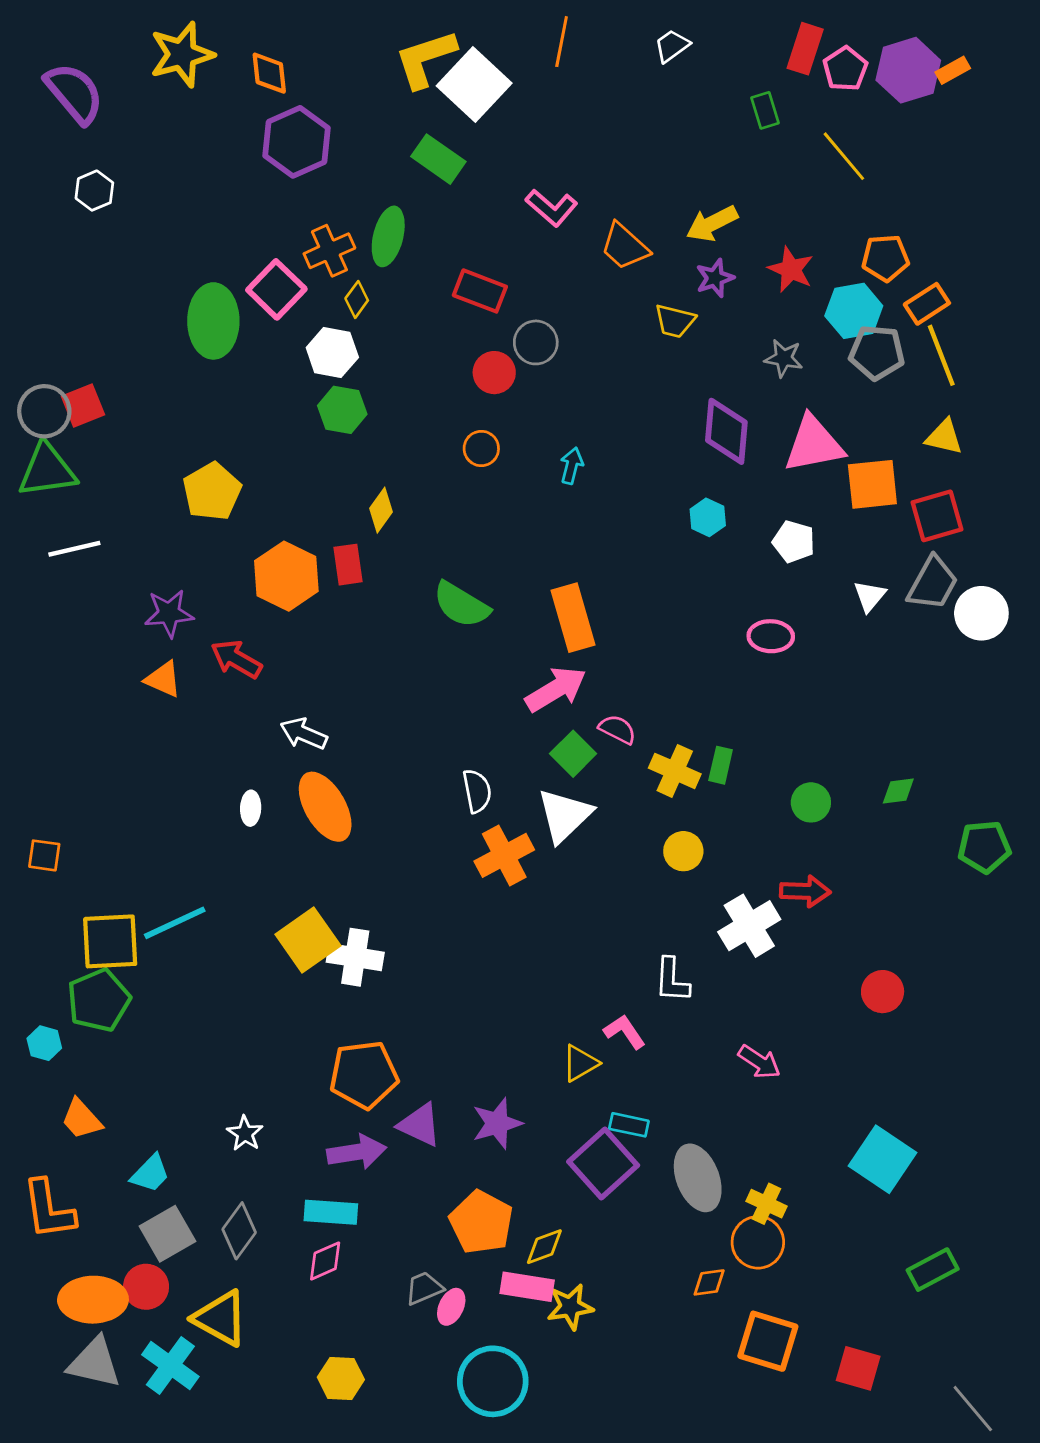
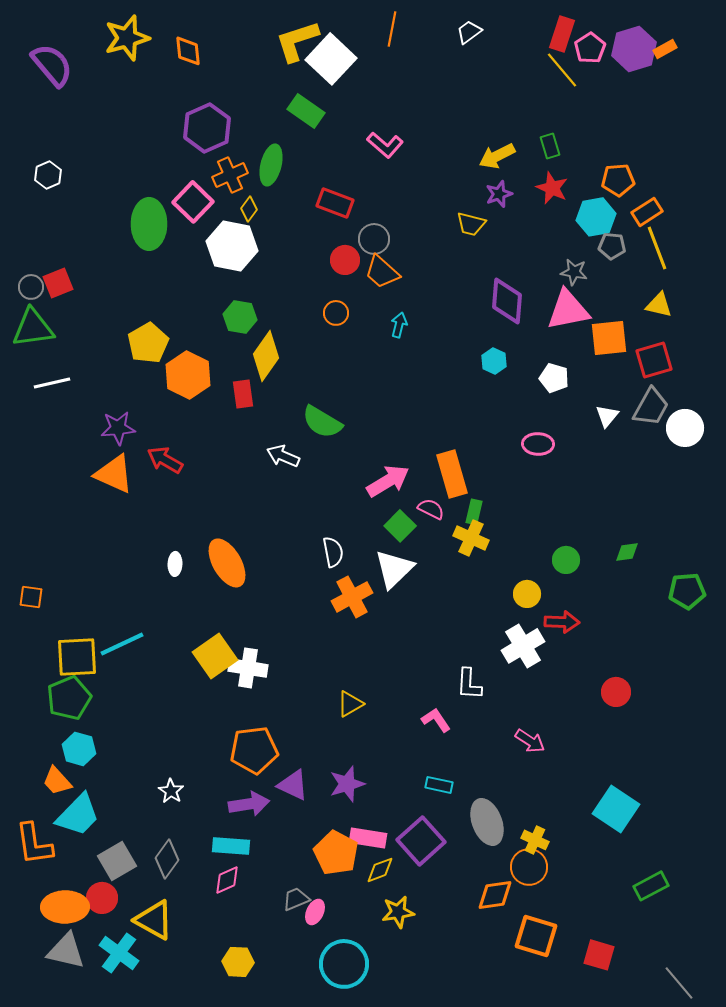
green rectangle: (765, 110) -> (550, 146), moved
purple hexagon: (296, 142) -> (207, 128), moved
yellow line: (844, 156) -> (562, 70), moved
white hexagon: (94, 191) -> (48, 175), moved
orange trapezoid: (625, 246) -> (382, 272), moved
white hexagon: (332, 352) -> (232, 246), size x1.4
gray pentagon: (877, 352) -> (612, 246), size x0.7
gray star: (784, 358) -> (574, 272), moved
green hexagon: (342, 410) -> (240, 317), moved
gray circle: (44, 411) -> (31, 287), size x0.7
yellow diamond: (381, 510) -> (266, 356), size x1.6
orange hexagon: (286, 576) -> (188, 375), moved
orange rectangle: (573, 618) -> (452, 474), moved
orange triangle: (163, 679) -> (114, 474), size x1.5
white arrow: (304, 734) -> (283, 456), moved
green rectangle: (721, 765) -> (474, 512), moved
yellow circle: (683, 851) -> (527, 594), moved
cyan hexagon: (44, 1043) -> (79, 749), moved, size x1.4
yellow triangle: (580, 1063) -> (350, 704), moved
purple square: (603, 1164) -> (421, 841), moved
cyan trapezoid: (150, 1174) -> (78, 815), moved, size x1.6
orange diamond: (709, 1282) -> (495, 895), size x1.5
pink rectangle: (527, 1287) -> (368, 838), moved

